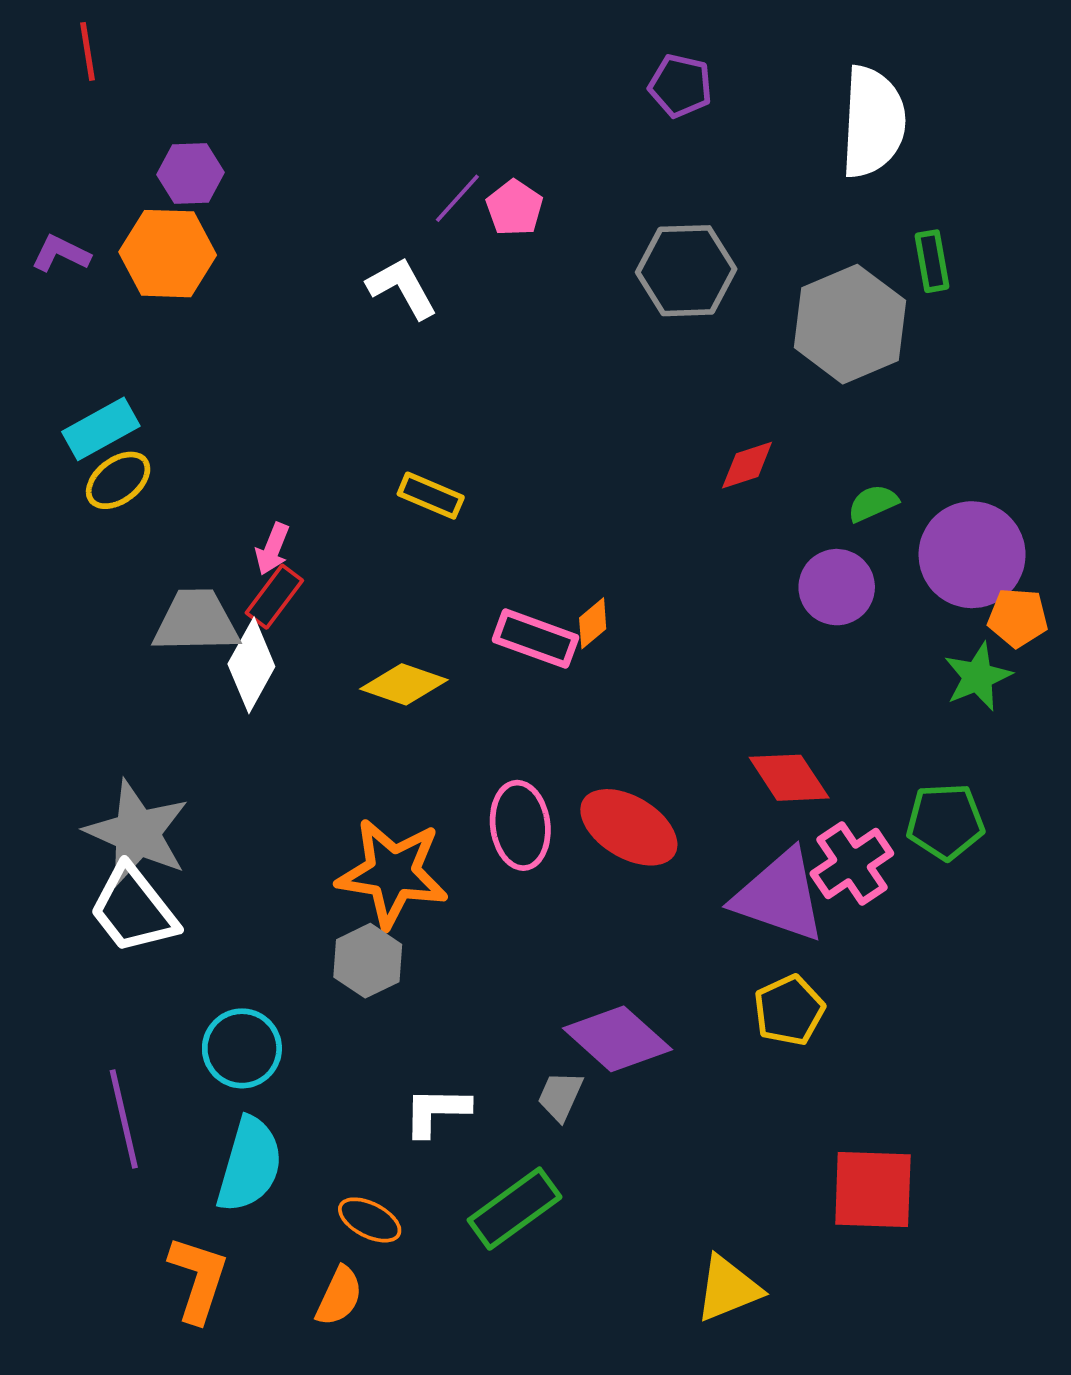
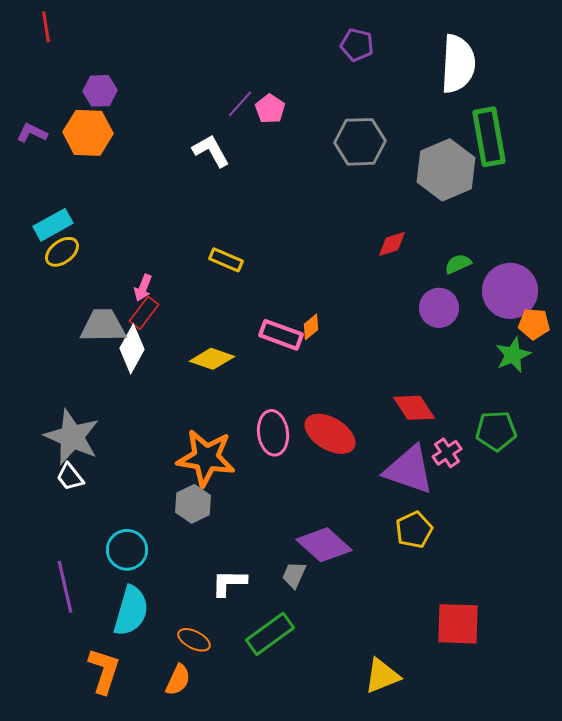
green rectangle: (932, 261) -> (489, 137), size x1.8
pink cross: (852, 863) -> (447, 453), size x0.7
white trapezoid: (133, 909) -> (70, 477), size x0.6

